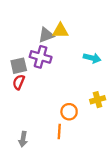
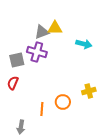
cyan arrow: (92, 58) -> (84, 44), moved
red semicircle: (19, 82) -> (13, 83), moved
orange line: (59, 131) -> (42, 109), moved

